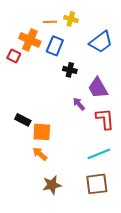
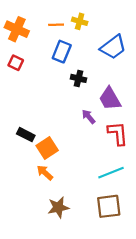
orange cross: (30, 40) -> (17, 29), moved
orange square: (42, 132) -> (47, 148), turned -36

